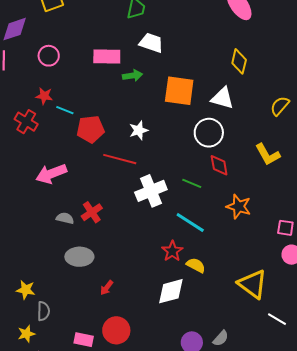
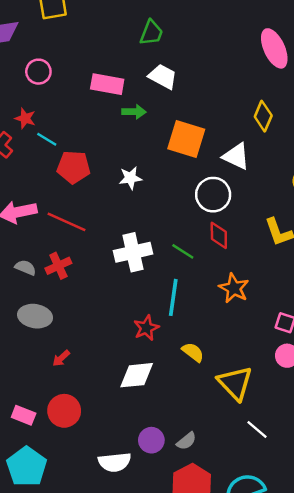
red line: (120, 159) -> (67, 222), moved
cyan line: (190, 222) -> (173, 297), turned 56
yellow semicircle: (196, 265) -> (193, 352), moved

